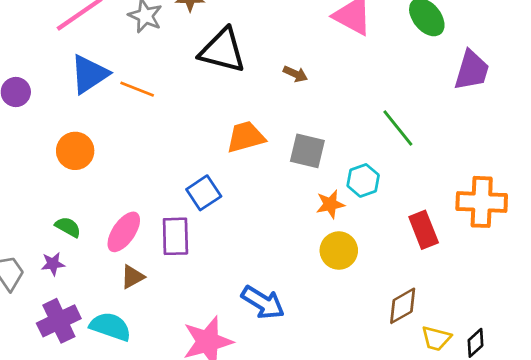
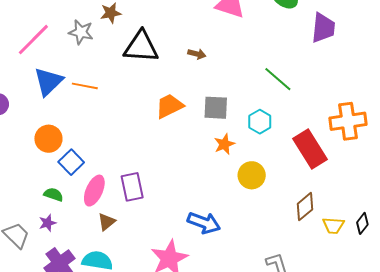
blue square: (204, 193) -> (71, 162), moved
orange star: (330, 204) -> (224, 144), moved
red rectangle: (424, 230) -> (310, 149), size x1.4

